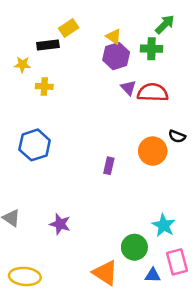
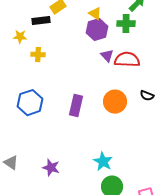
orange circle: (153, 151) -> (115, 102), moved
purple rectangle: (109, 166) -> (76, 106), moved, size x1.5
cyan star: (164, 225) -> (103, 162), moved

